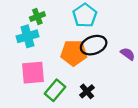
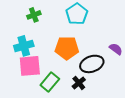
cyan cross: (28, 36) -> (24, 46), moved
black ellipse: (94, 45) -> (92, 64), moved

